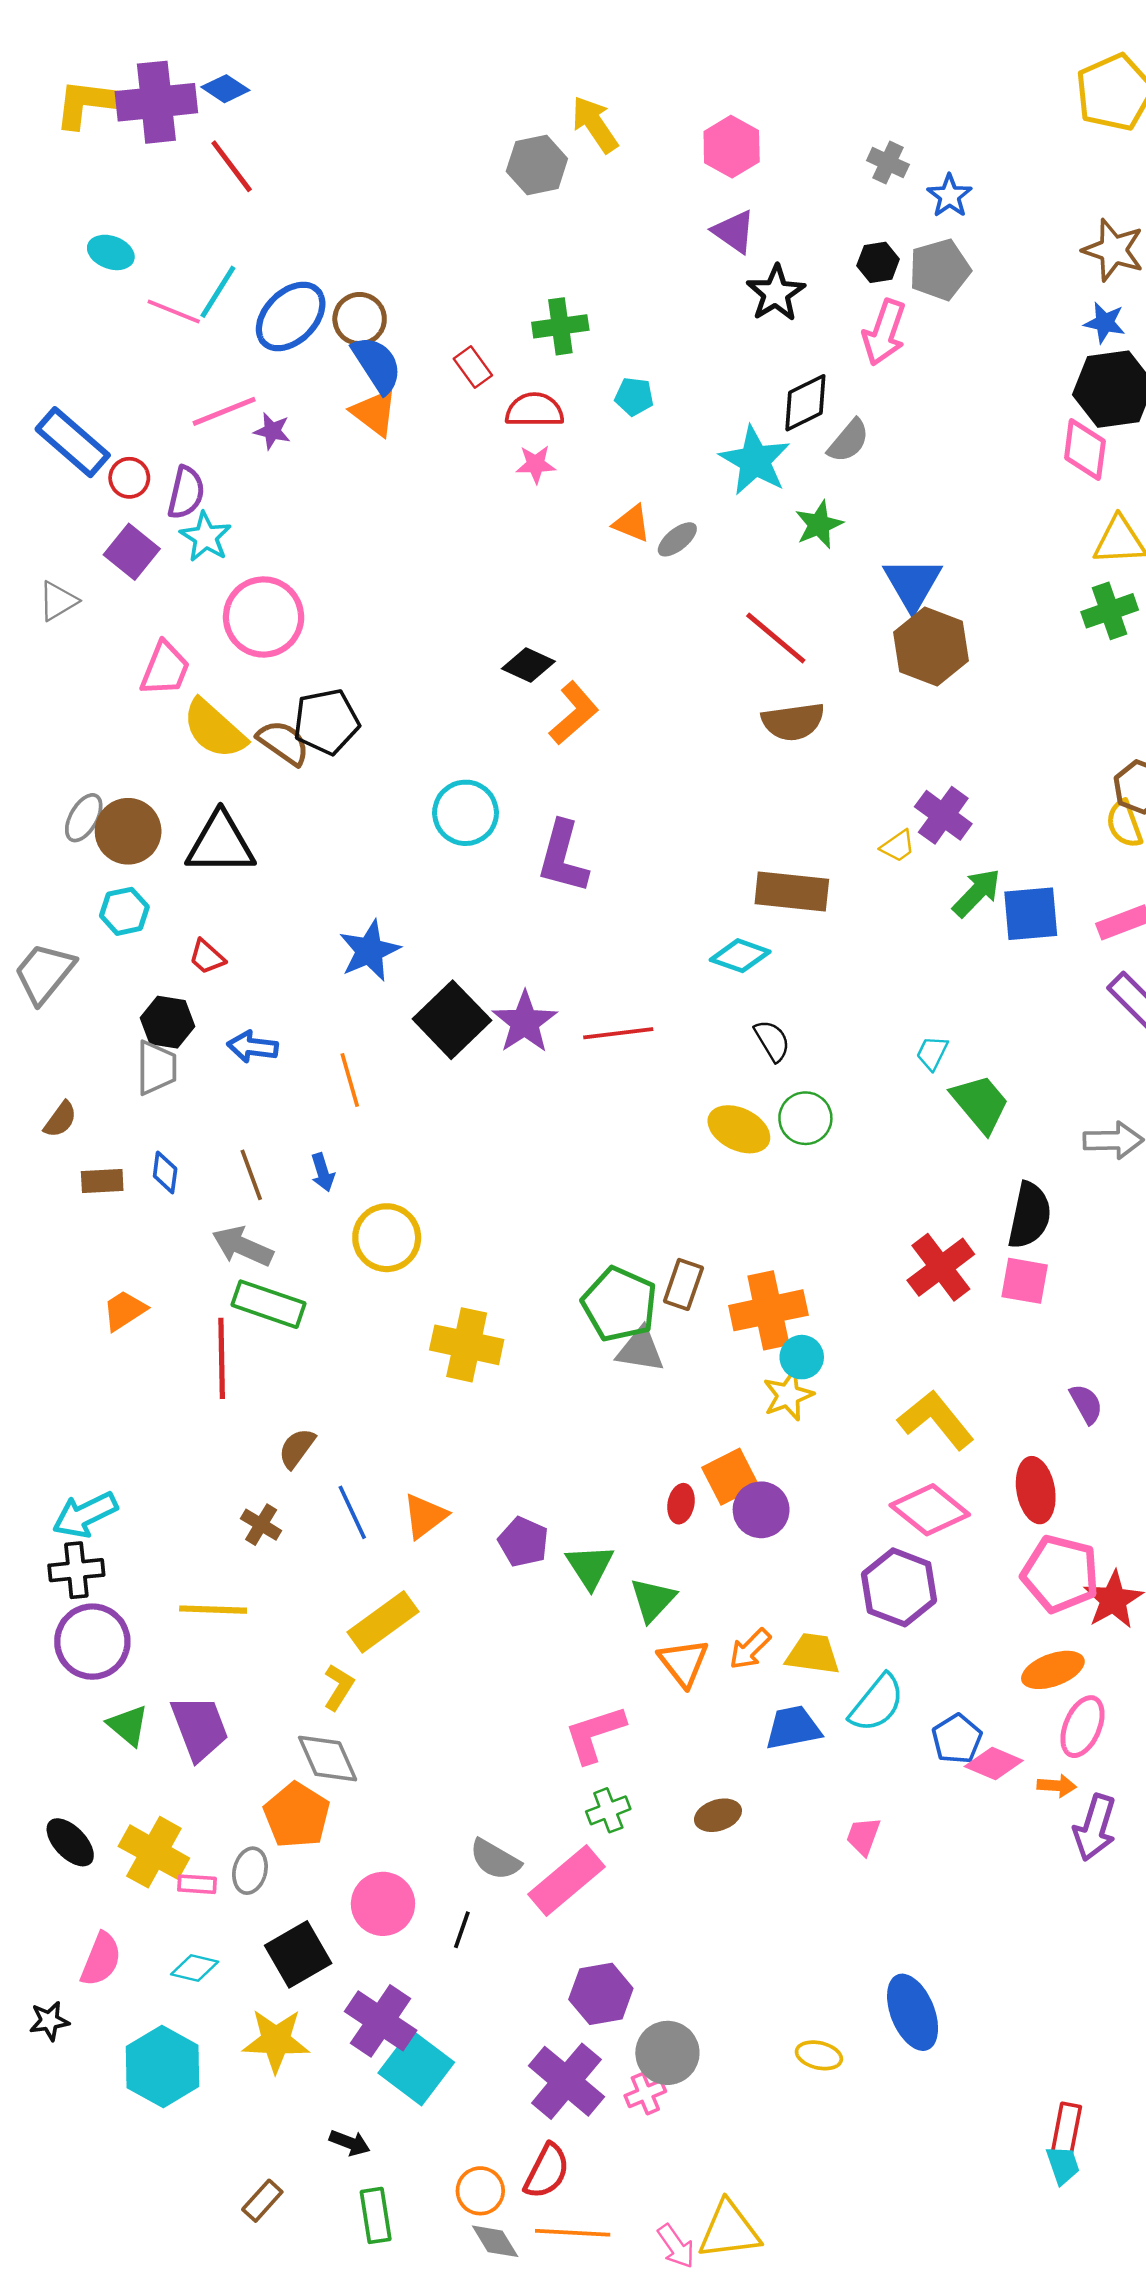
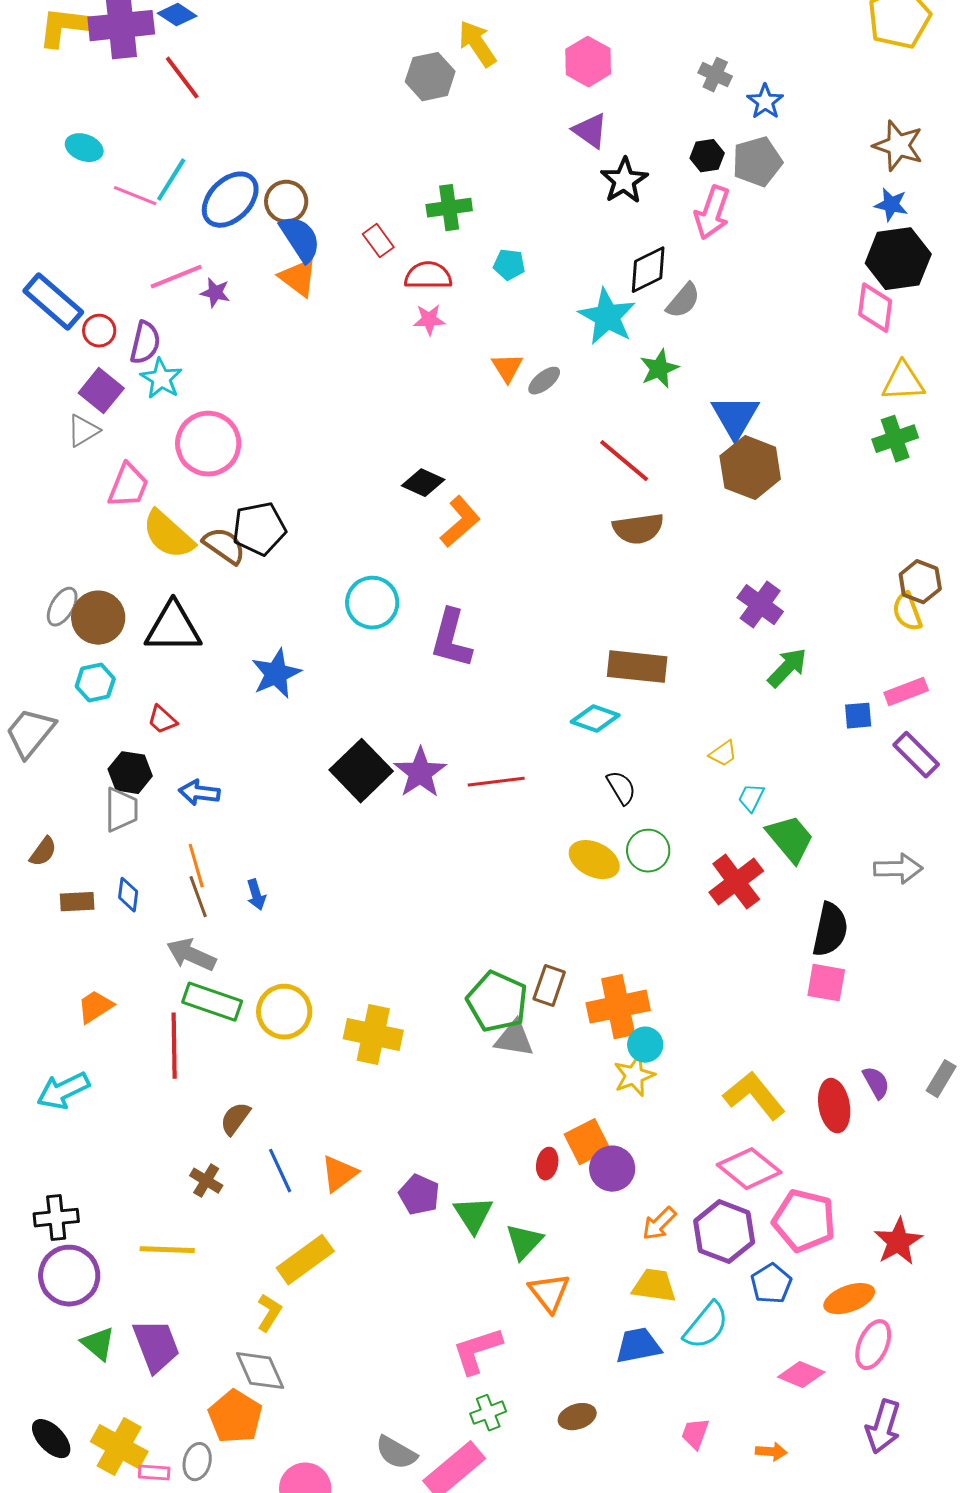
orange triangle: (632, 523) -> (507, 368), turned 36
gray triangle: (58, 601) -> (83, 431), moved
yellow trapezoid: (898, 846) -> (723, 754), moved
blue square: (1031, 914) -> (858, 716), moved, size x0.6
blue star: (369, 951) -> (276, 674), moved
orange line: (350, 1080) -> (196, 866), moved
yellow circle: (387, 1238) -> (284, 1012), moved
red cross: (941, 1267) -> (736, 882), moved
red ellipse: (1036, 1490) -> (834, 1106), moved
cyan arrow: (85, 1515) -> (63, 1091), moved
pink pentagon: (1060, 1574) -> (804, 1221), moved
orange arrow: (750, 1649) -> (659, 1224), moved
blue pentagon: (957, 1739) -> (771, 1284), moved
orange arrow: (1057, 1786) -> (771, 1452), moved

